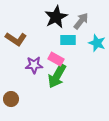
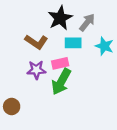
brown L-shape: (16, 39) -> (36, 42), moved
pink rectangle: (56, 59) -> (60, 63), turned -42

